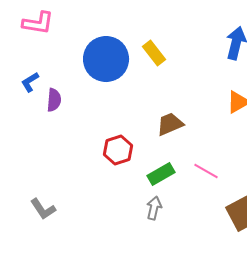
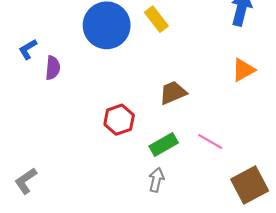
gray L-shape: (43, 209) -> (26, 181), moved, turned 88

